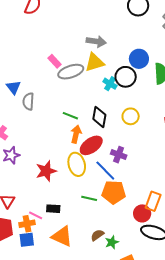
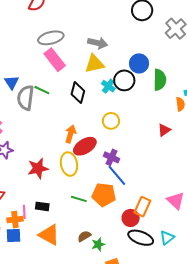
pink rectangle: (55, 61) -> (55, 60), size x1.6
gray ellipse: (71, 72) -> (51, 38), moved
gray semicircle: (28, 101) -> (26, 98), size x1.4
green line: (70, 116) -> (42, 90), moved
yellow circle: (131, 116) -> (111, 121), moved
black diamond: (99, 117) -> (78, 93), moved
blue line: (105, 171) -> (117, 175), moved
pink line: (36, 215) -> (24, 212), turned 56

